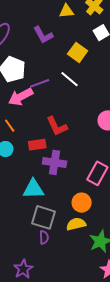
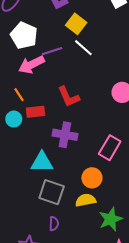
yellow square: (78, 52) -> (76, 24), moved
red rectangle: (37, 145) -> (36, 112), moved
purple semicircle: (44, 237) -> (54, 224), moved

